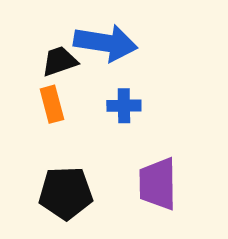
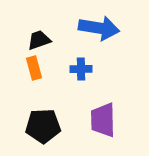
blue arrow: (106, 43) -> (99, 28), moved

